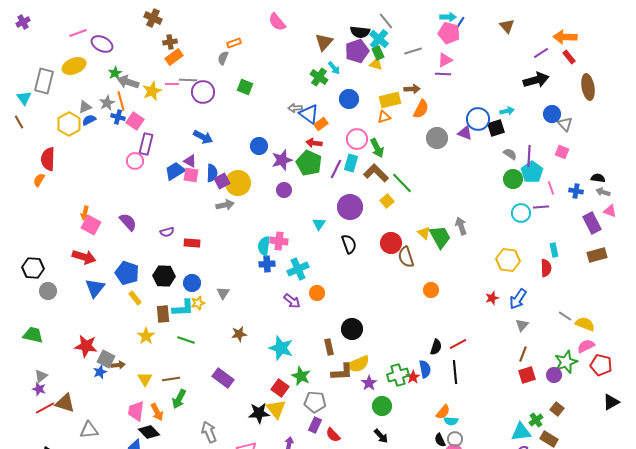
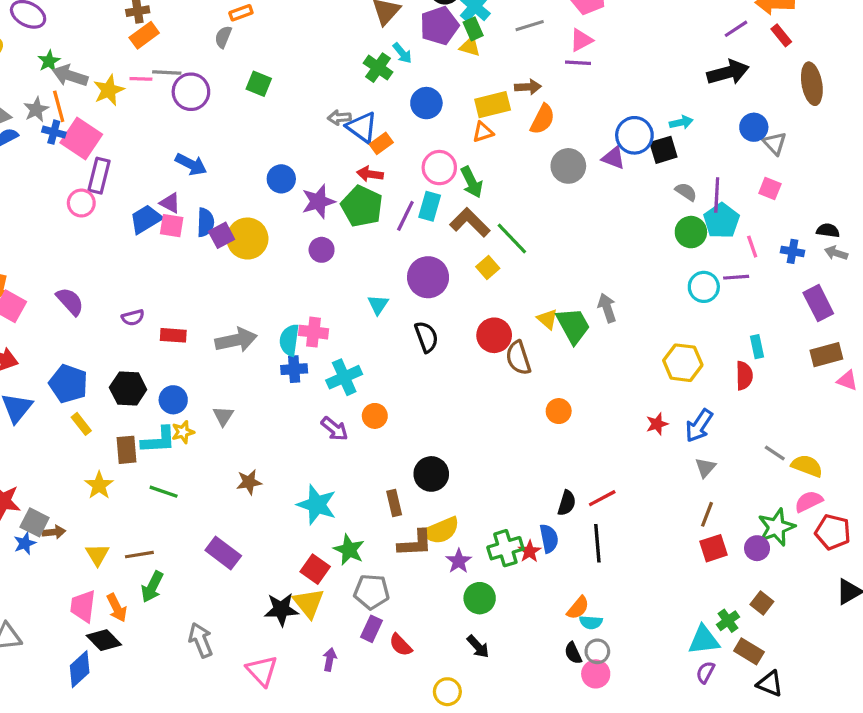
pink square: (135, 121) -> (81, 139), size x1.4
gray arrow: (225, 205) -> (236, 340), moved, size x1.4
pink triangle: (610, 211) -> (847, 380), moved

